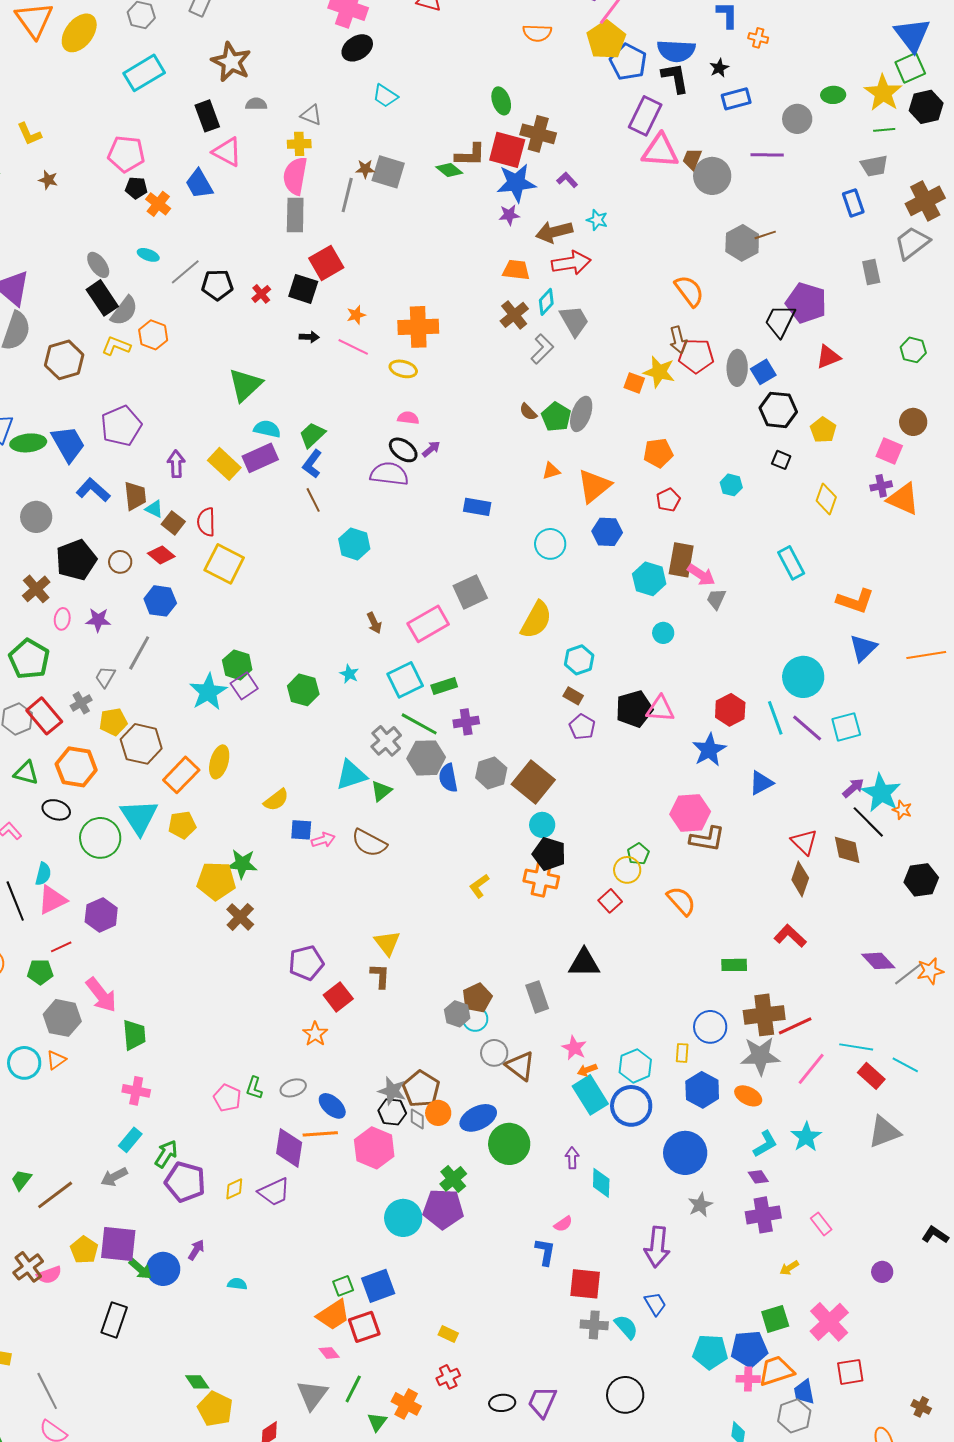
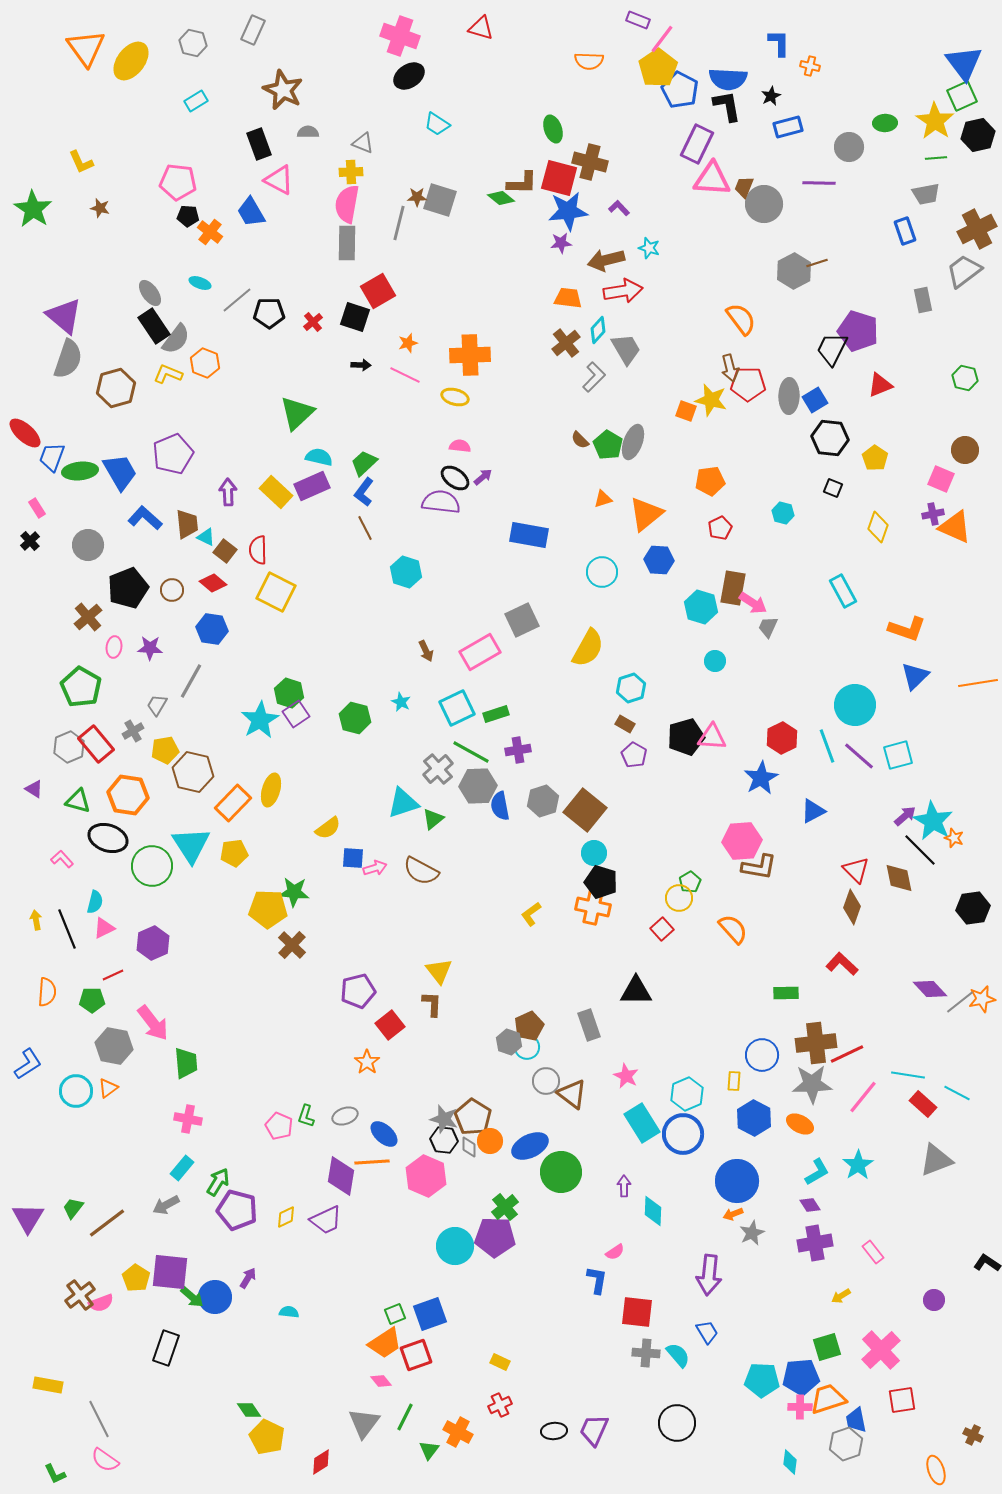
cyan rectangle: (144, 73) -> (196, 101), size x0.6
blue rectangle: (477, 507) -> (529, 535), size x1.4
black ellipse: (56, 810) -> (108, 838), size x1.4
pink triangle: (52, 900) -> (104, 928), size x0.7
orange arrow: (587, 1070) -> (733, 1214), moved

